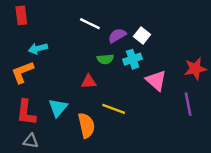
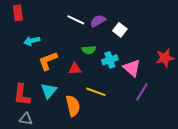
purple semicircle: (117, 35) -> (98, 21), moved
cyan cross: (133, 59) -> (110, 60), moved
orange L-shape: (22, 72) -> (48, 61), moved
purple line: (188, 104) -> (142, 92), moved, turned 42

